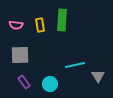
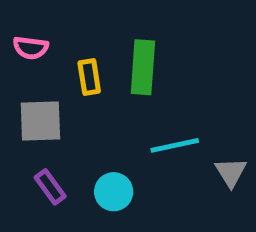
green rectangle: (62, 20) -> (143, 67), moved
yellow rectangle: (40, 25) -> (89, 77), moved

